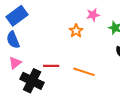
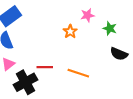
black cross: (32, 81) -> (26, 82), turned 35

